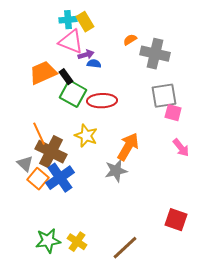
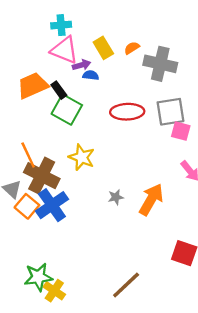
yellow rectangle: (85, 22) -> (103, 48), moved
red ellipse: (102, 101) -> (127, 112), moved
orange arrow: (128, 147) -> (151, 200), moved
gray star: (116, 171) -> (116, 197), size x0.6
yellow cross: (77, 242) -> (54, 291), moved

